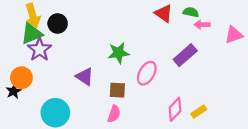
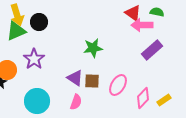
pink arrow: (202, 25) -> (142, 25), moved, size x1.5
purple star: (40, 49) -> (34, 59), moved
pink ellipse: (147, 73) -> (118, 85), moved
purple triangle: (85, 77) -> (75, 78), moved
pink semicircle: (114, 114) -> (76, 102), moved

